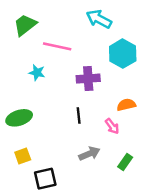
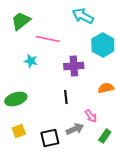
pink arrow: (112, 126) -> (91, 116), moved
black square: (45, 179) -> (50, 138), moved

